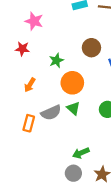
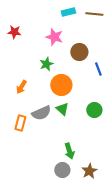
pink star: (34, 21) -> (54, 37), moved
red star: (22, 49) -> (14, 32), moved
green arrow: (81, 153) -> (69, 151), turned -84

